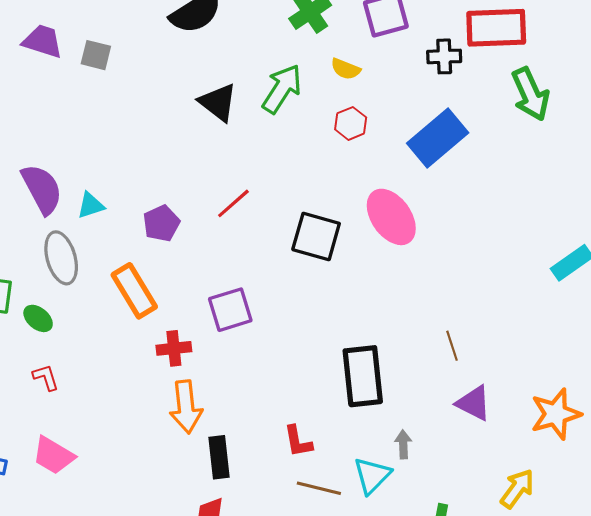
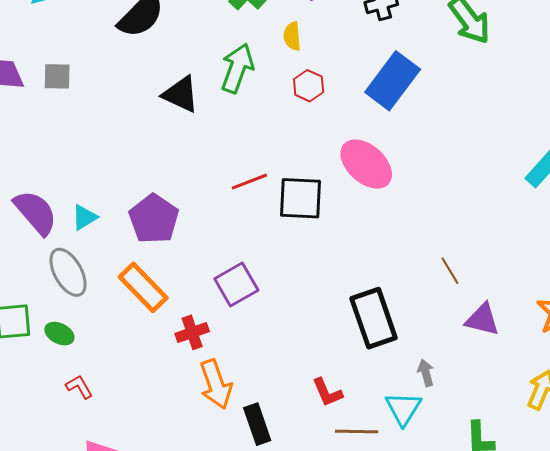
yellow semicircle: (346, 69) -> (292, 36), turned 76
red line: (233, 203) -> (249, 182), moved, turned 33
purple pentagon: (161, 223) -> (154, 219), size x1.4

